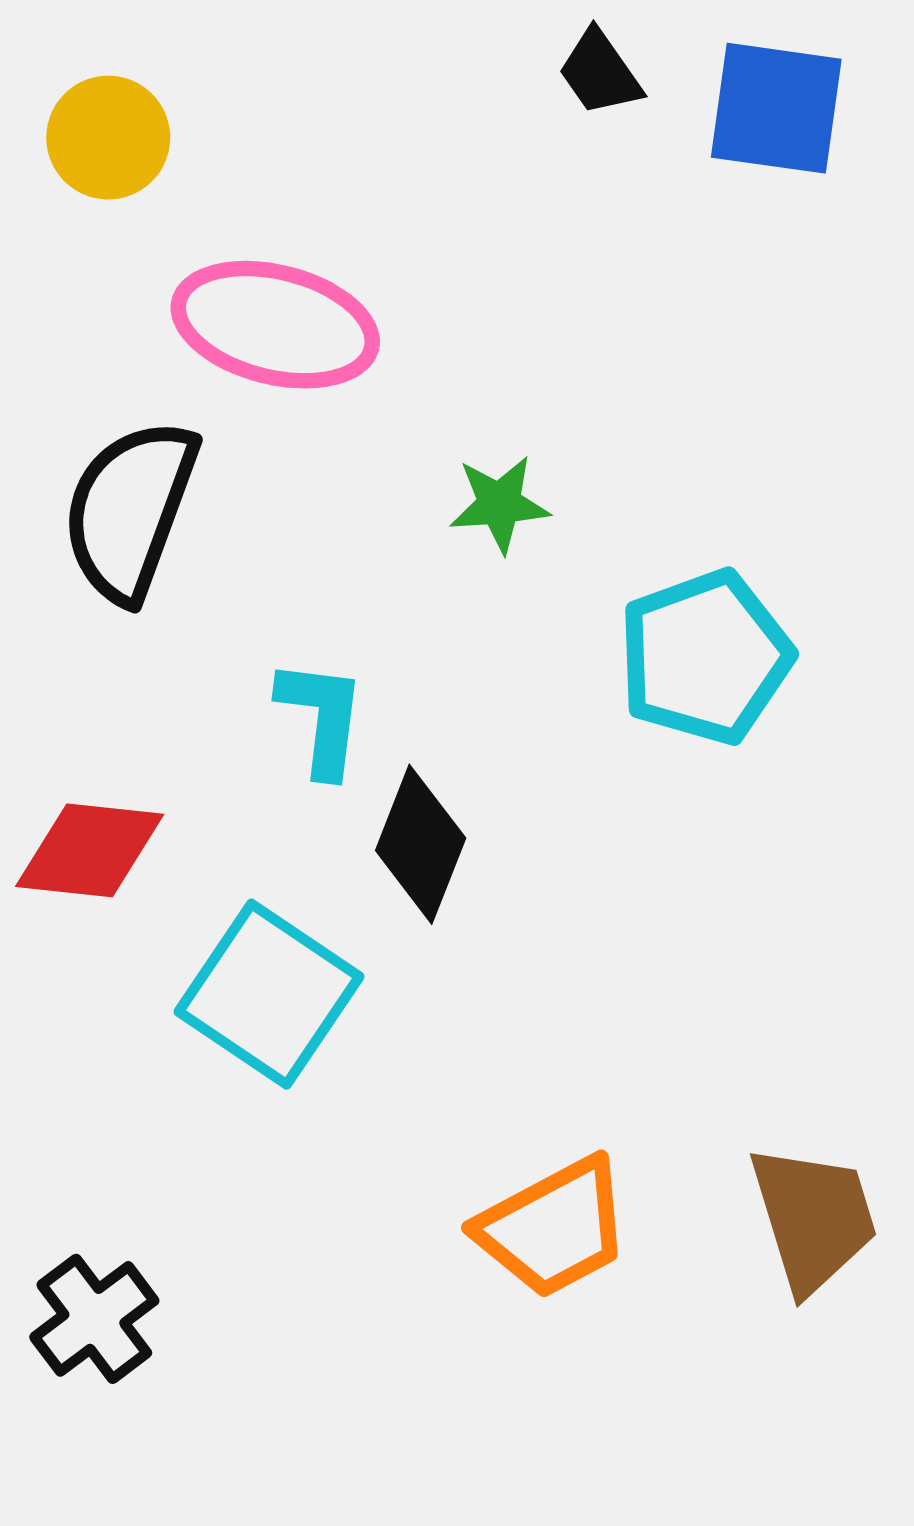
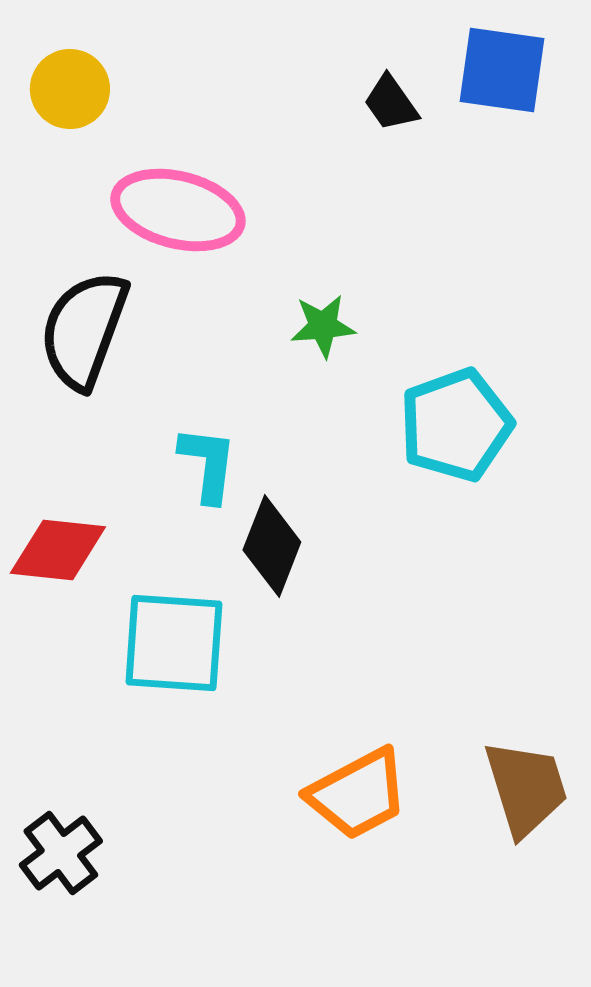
black trapezoid: (600, 73) -> (391, 103), moved
cyan square: (269, 994) -> (174, 643), turned -30

